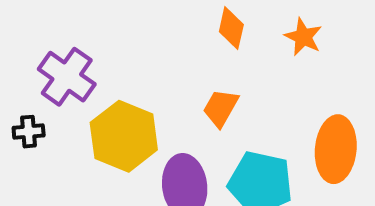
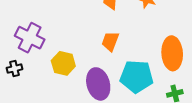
yellow hexagon: (124, 136) -> (63, 63), size x0.7

